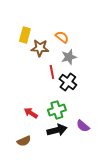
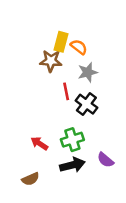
yellow rectangle: (25, 35) -> (61, 42), moved

